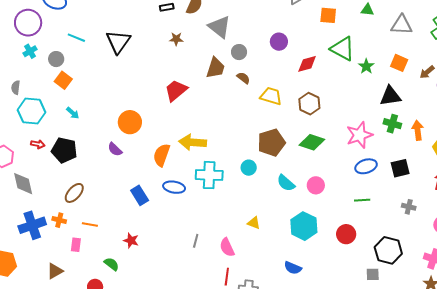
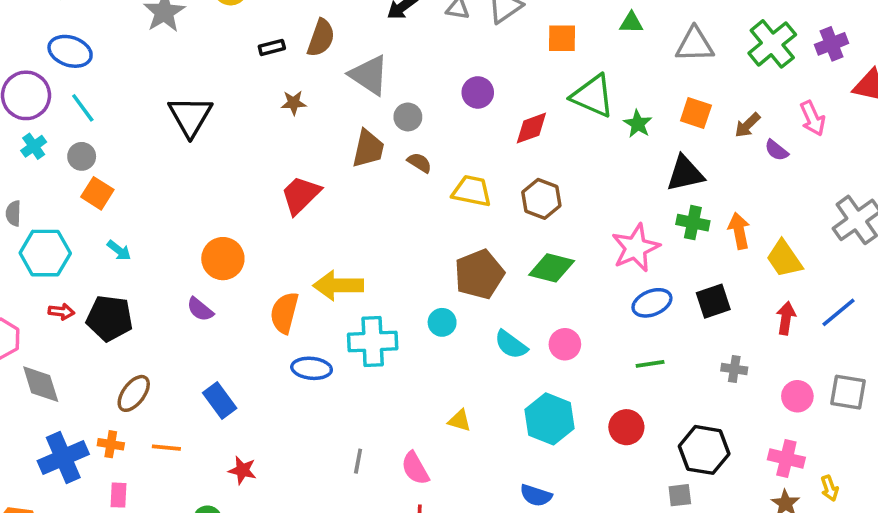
cyan line: (76, 38) -> (83, 108), moved, turned 36
blue rectangle: (140, 195) -> (220, 401), moved
pink rectangle: (76, 245) -> (118, 495), moved

